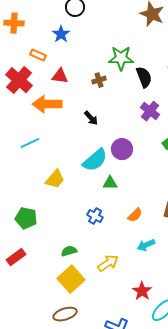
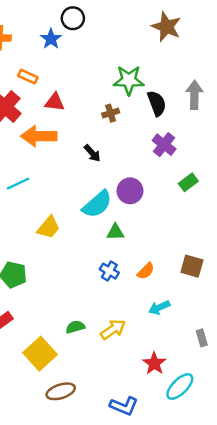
blue star: (61, 34) -> (51, 39), moved
brown cross: (99, 80) -> (111, 113), moved
blue cross: (95, 216) -> (109, 271), moved
green semicircle: (69, 251) -> (75, 327), moved
yellow square: (71, 279) -> (40, 354), moved

